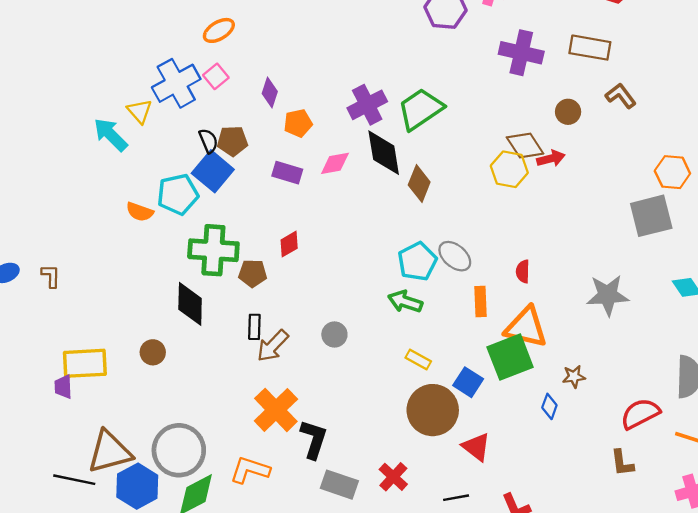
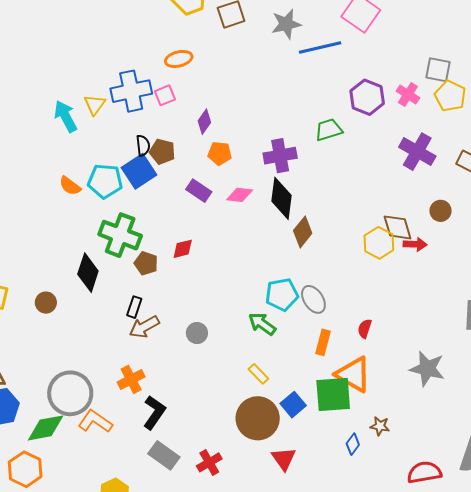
green trapezoid: (420, 109) -> (329, 130), moved, size x0.7
orange cross: (276, 410) -> (131, 379), size x0.7
gray circle: (179, 450) -> (70, 393), moved

